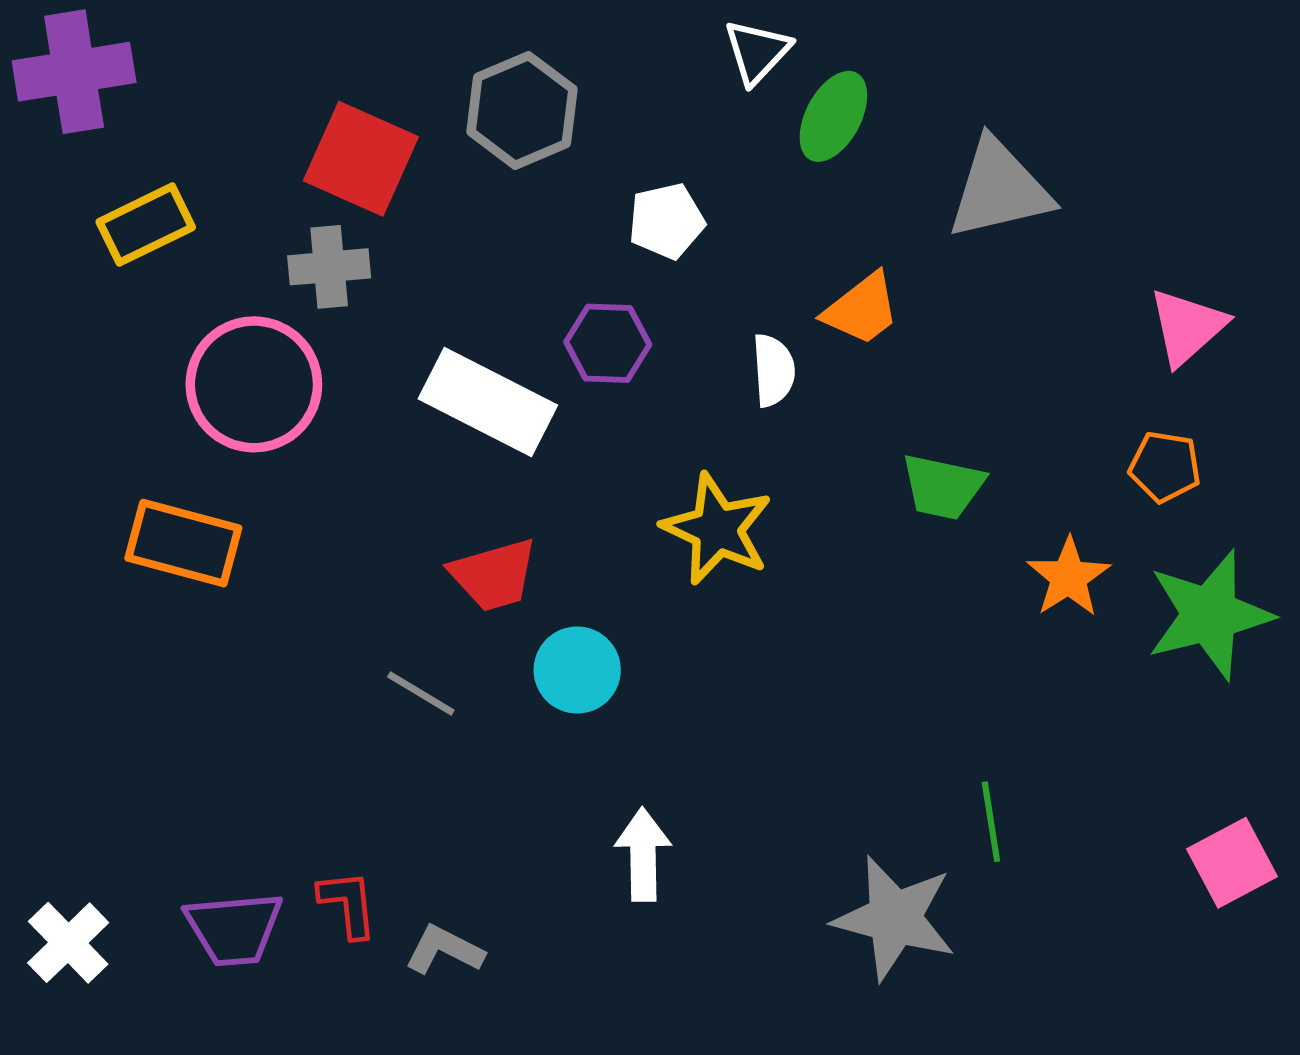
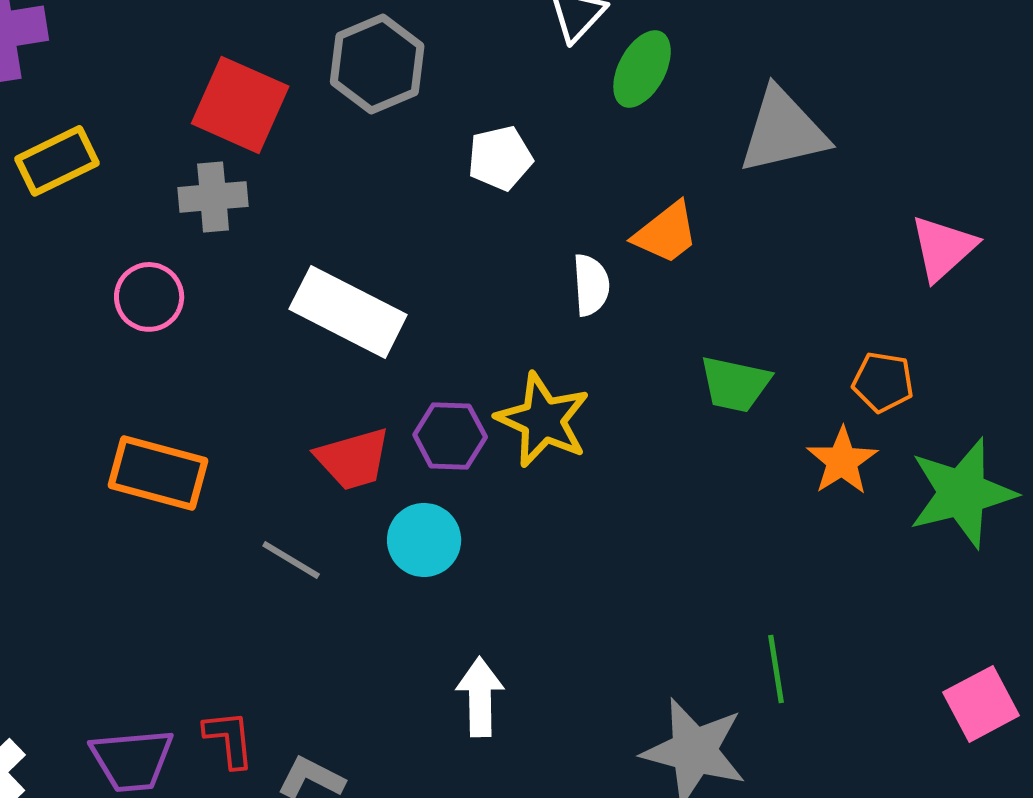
purple hexagon: (608, 343) -> (450, 436), moved
pink circle: (254, 384) -> (149, 297), size x0.6
orange pentagon: (1165, 467) -> (883, 382), moved
orange rectangle: (183, 543) -> (158, 473), moved

